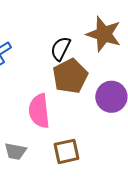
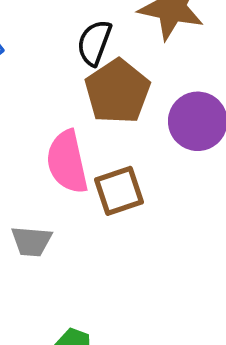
brown square: (66, 151) -> (119, 191), moved

